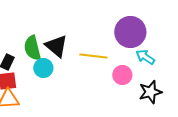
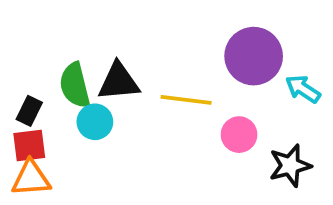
black triangle: (56, 46) -> (119, 82), turned -45
cyan arrow: (145, 57) -> (303, 89), moved

